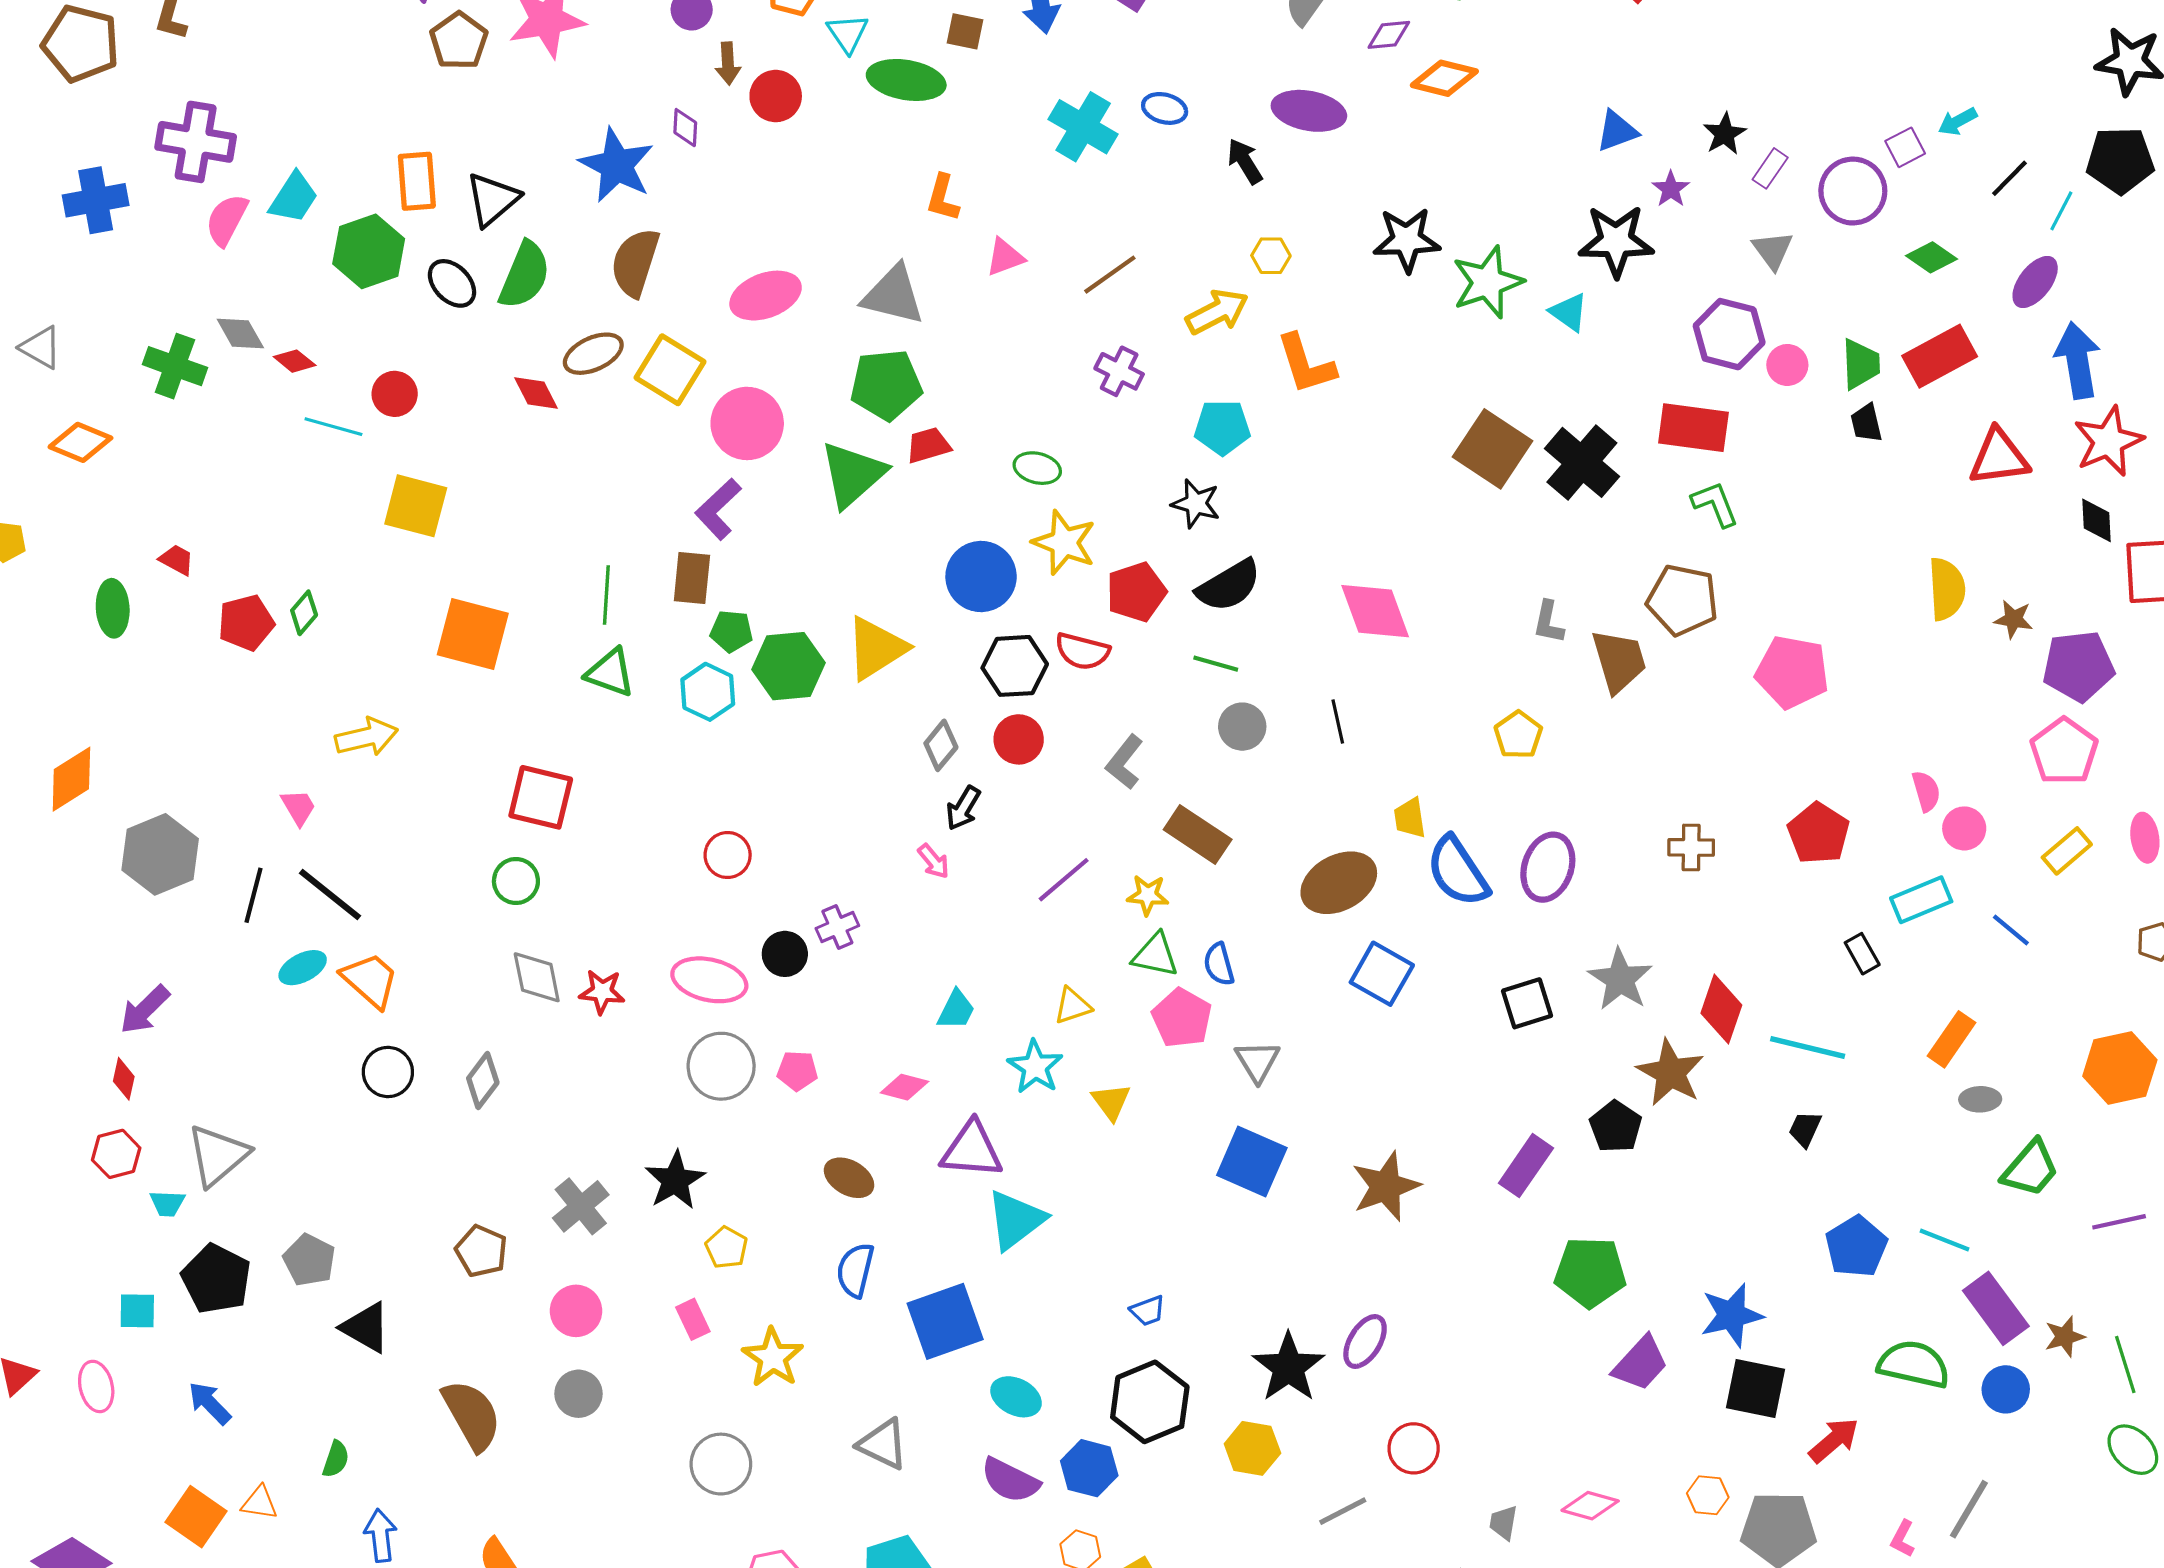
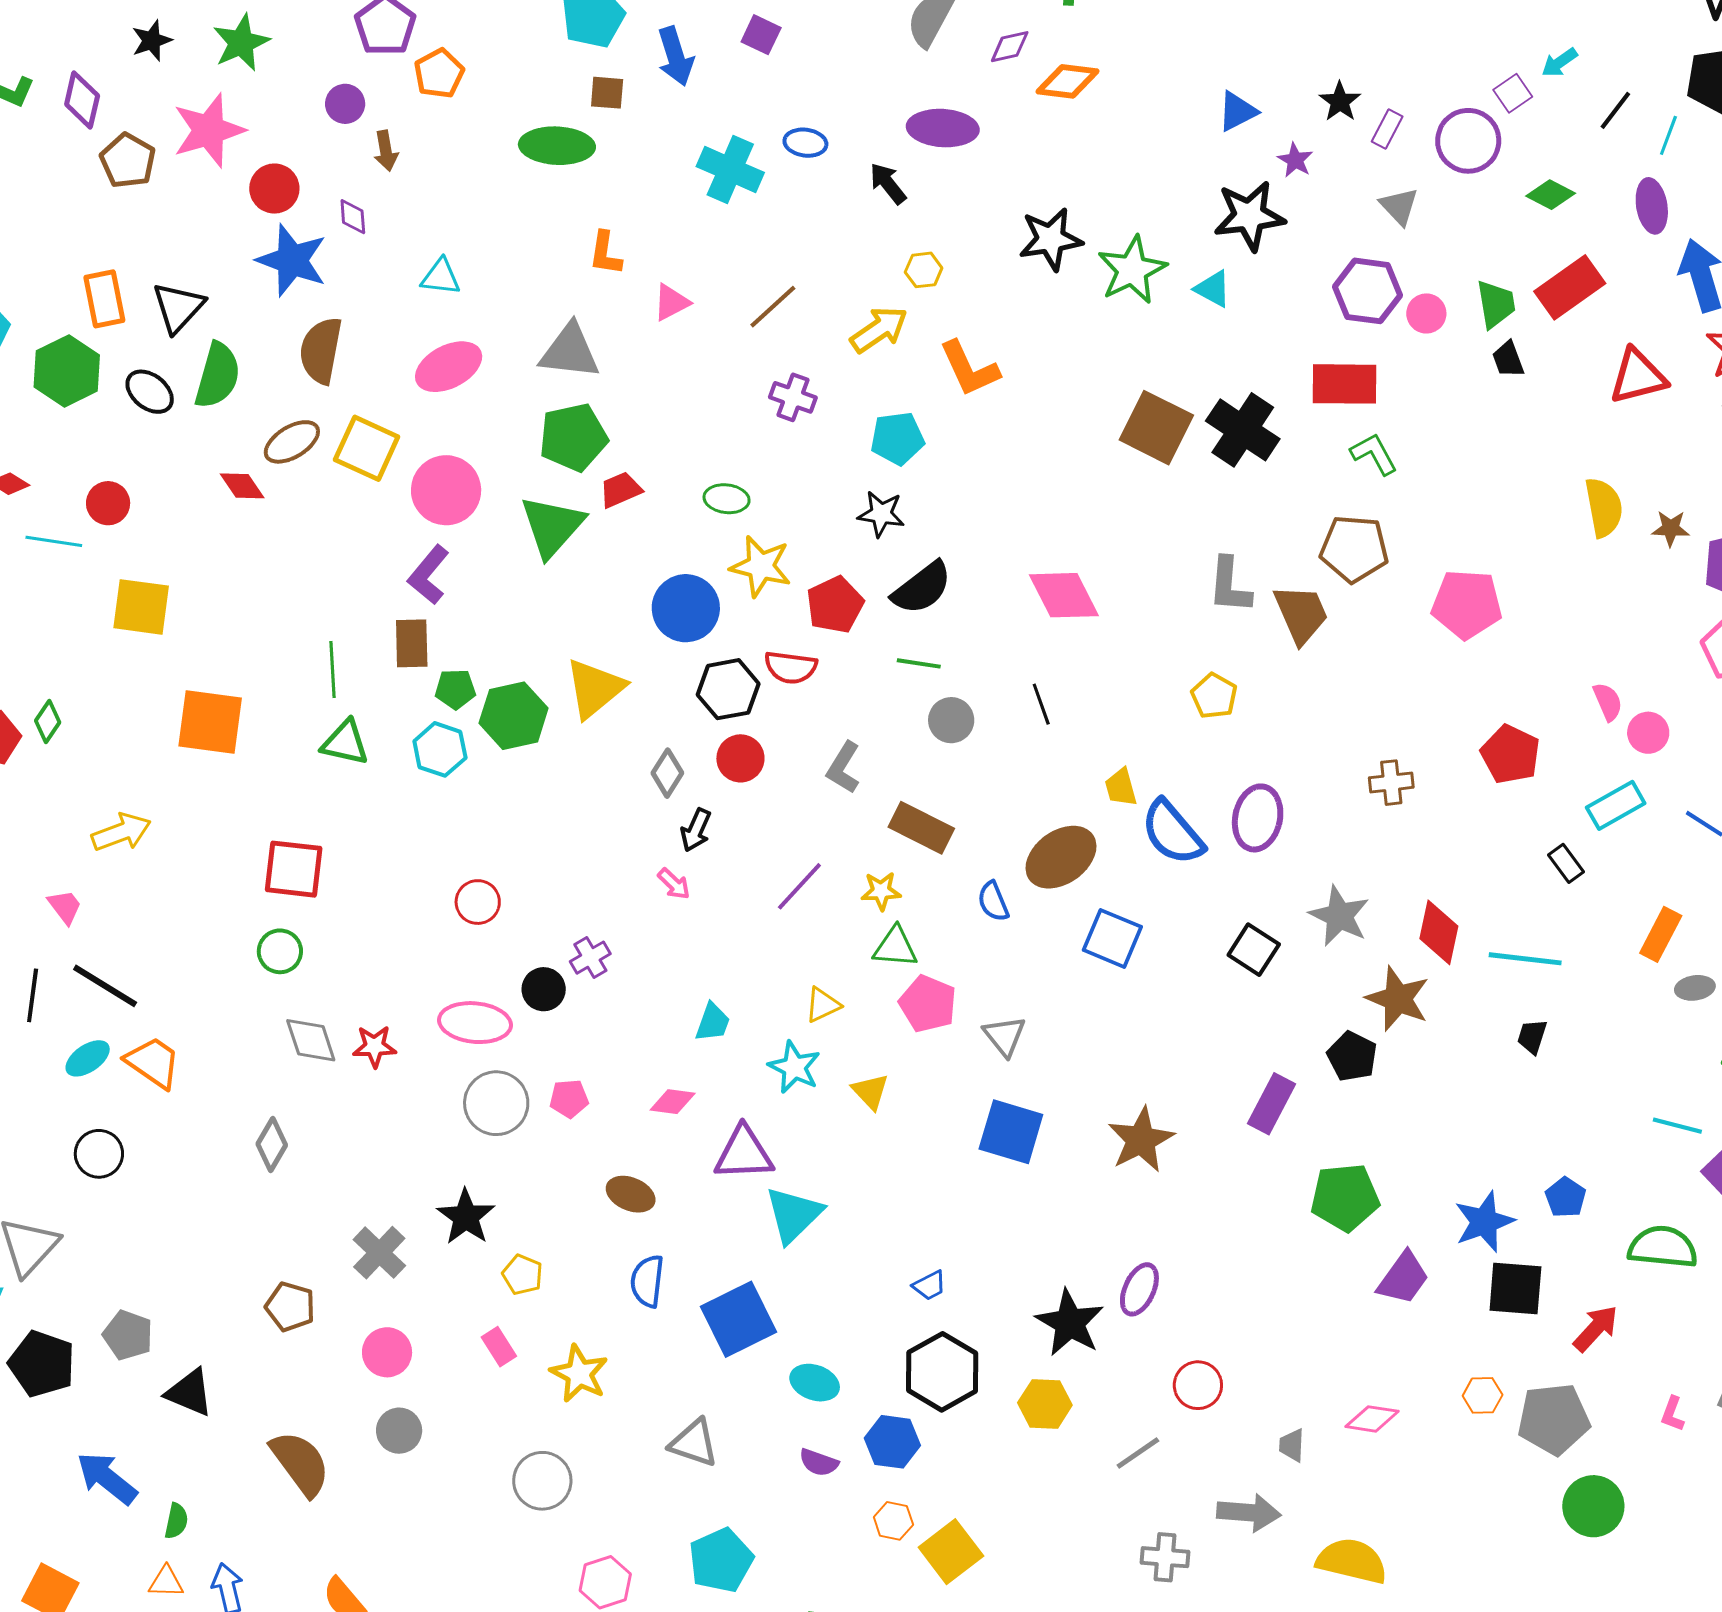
cyan triangle: (848, 33) -> (441, 277), moved, turned -42
red circle: (776, 96) -> (274, 189), moved
purple ellipse: (2035, 282) -> (1652, 206), turned -40
gray L-shape: (1549, 622) -> (1230, 585), size x1.4
blue semicircle: (1219, 964) -> (993, 901), moved
black square: (1527, 1003) -> (1254, 950), turned -33
black circle: (388, 1072) -> (99, 1154), moved
blue pentagon: (1856, 1247) -> (1566, 1197), moved, size x0.7
blue arrow: (210, 1403) -> (107, 1478), moved, size x1.4
purple semicircle: (1010, 1480) -> (819, 1462), size x0.7
orange triangle: (259, 1503) -> (166, 1582), moved

